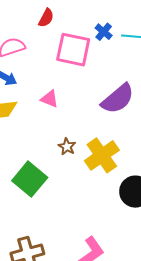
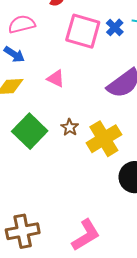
blue cross: (104, 32) -> (115, 27), moved
green square: (30, 179) -> (30, 131), moved

